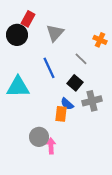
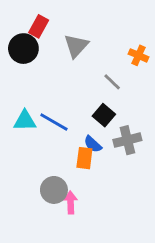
blue line: (49, 68) -> (54, 122), moved, turned -35
cyan triangle: (18, 87) -> (25, 121), size x0.7

